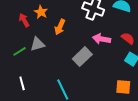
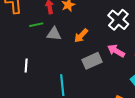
orange arrow: (60, 27) -> (81, 36), moved
green line: (19, 51) -> (36, 25), moved

